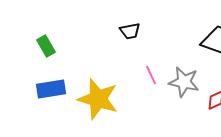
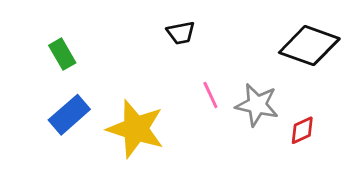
blue rectangle: (51, 89) -> (69, 115), turned -32

